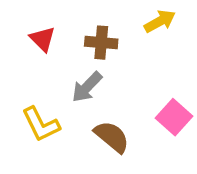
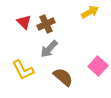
brown cross: (101, 43) -> (46, 24), moved, turned -30

